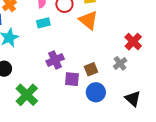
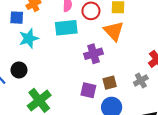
cyan rectangle: (43, 23) -> (66, 28), size x1.5
purple cross: (55, 60) -> (93, 54), moved

